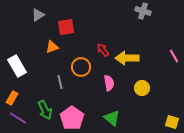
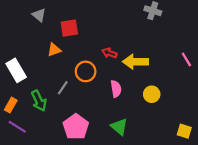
gray triangle: (38, 15) -> (39, 15), turned -48
red arrow: (103, 50) -> (109, 53), turned -32
gray line: (60, 82) -> (63, 88), turned 48
green arrow: (45, 110) -> (39, 101), moved

